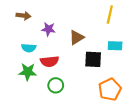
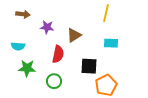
cyan semicircle: (29, 48) -> (18, 46), moved
black square: (93, 59) -> (89, 66), moved
red semicircle: (49, 61) -> (58, 54), moved, turned -72

